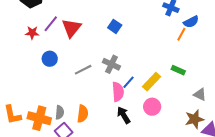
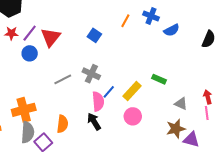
red star: (32, 33) -> (11, 33), moved
orange line: (181, 34) -> (125, 21), moved
blue circle: (50, 59) -> (30, 53), moved
gray semicircle: (60, 112) -> (28, 132), moved, size x1.5
black arrow: (124, 115) -> (94, 121), moved
orange cross: (39, 118) -> (24, 110), moved, turned -30

